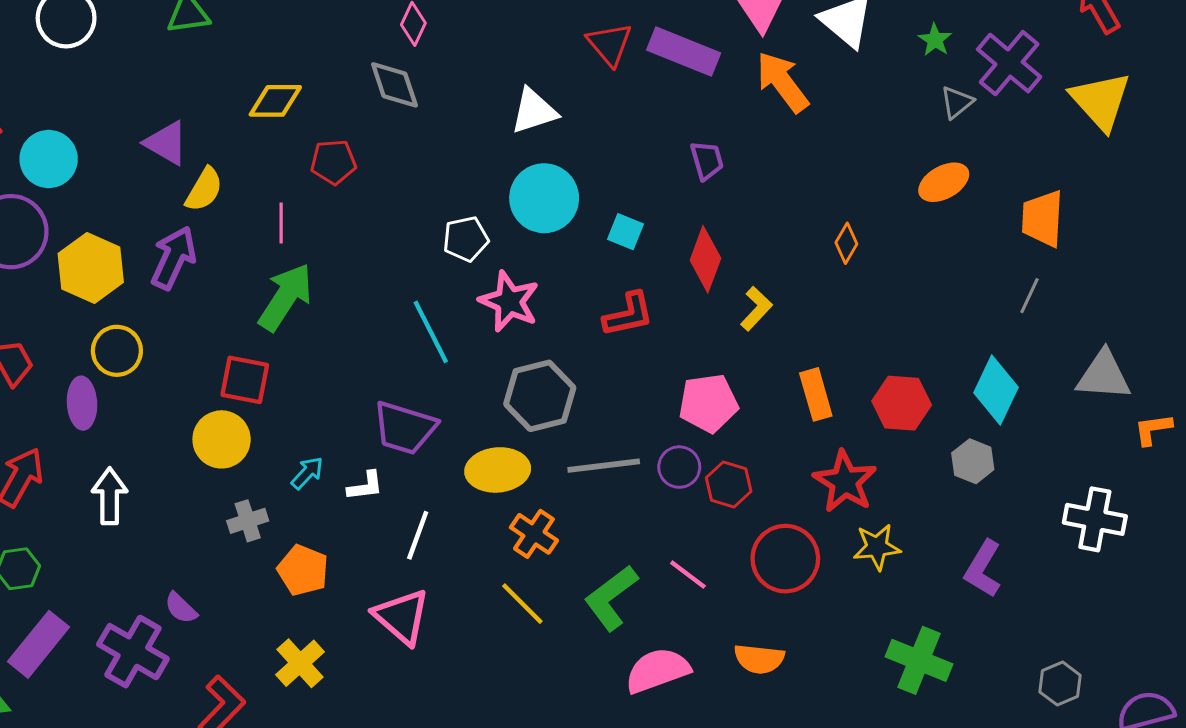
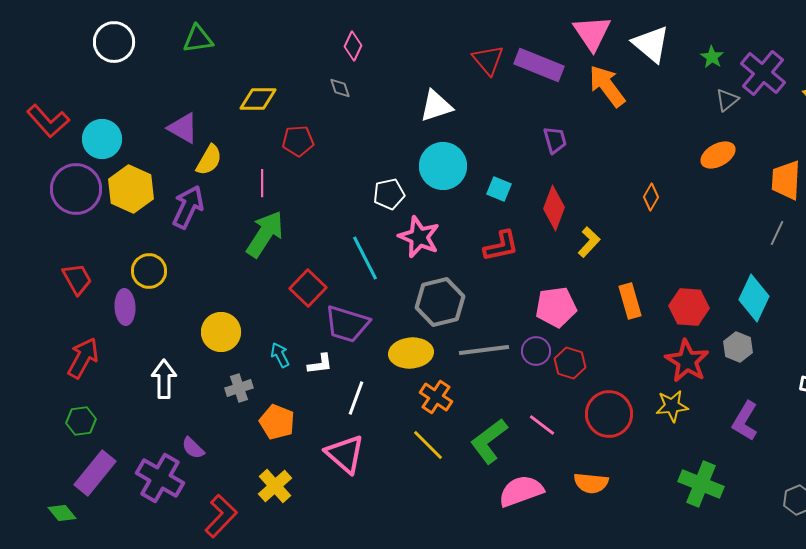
gray diamond: (394, 85) -> (340, 88), size x0.6
yellow hexagon: (91, 268) -> (131, 189), moved
red square: (245, 380) -> (308, 288), moved, turned 33
cyan arrow: (307, 473) -> (280, 355), turned -70
red star: (845, 482) -> (687, 361), moved
white arrow: (110, 496) -> (164, 379), moved

